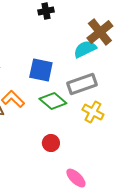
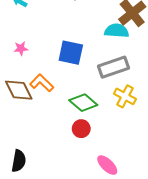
cyan semicircle: (85, 49) -> (117, 31), turned 30
green diamond: (53, 101) -> (83, 103), moved

